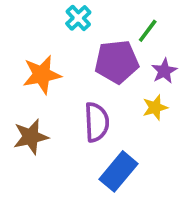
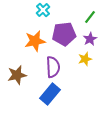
green line: (148, 31) -> (90, 17), moved
orange star: (42, 75) -> (35, 41), moved
blue rectangle: (118, 171) -> (50, 94), moved

